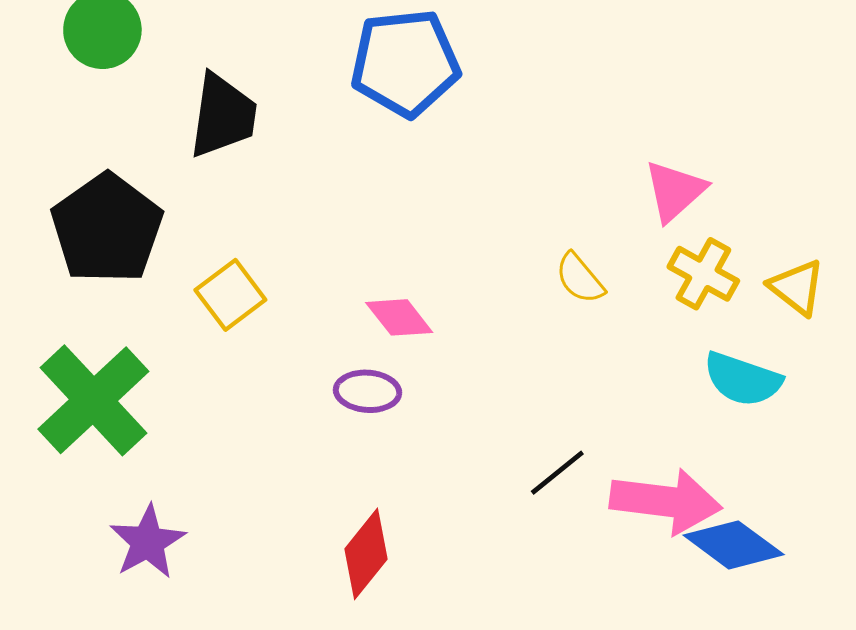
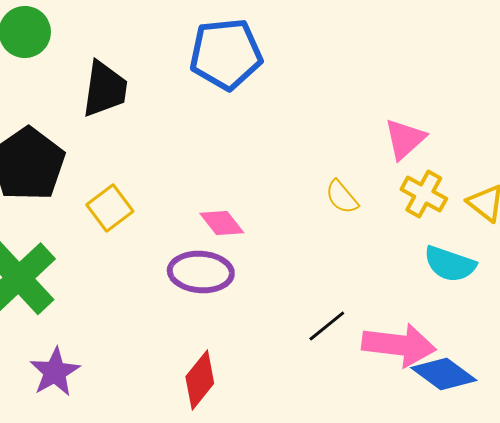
purple ellipse: (368, 391) -> (201, 272), size x1.5

